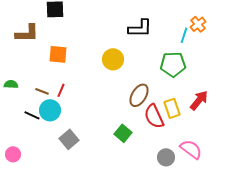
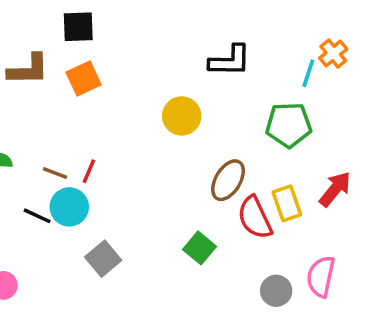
orange square: (58, 54) -> (84, 78), moved, turned -30
pink semicircle: (191, 149) -> (321, 276), turned -115

